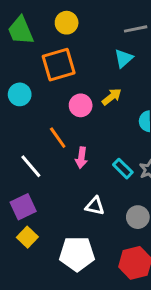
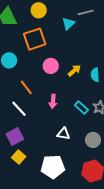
cyan triangle: (124, 58) -> (68, 24), moved
yellow arrow: (112, 97) -> (74, 71), moved
orange line: (58, 138) -> (26, 87), moved

